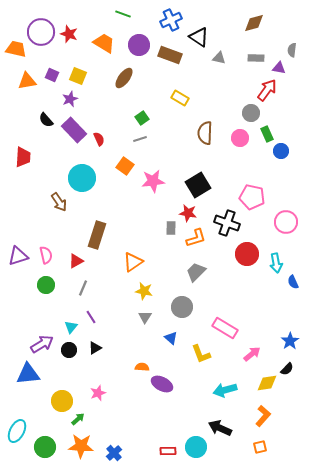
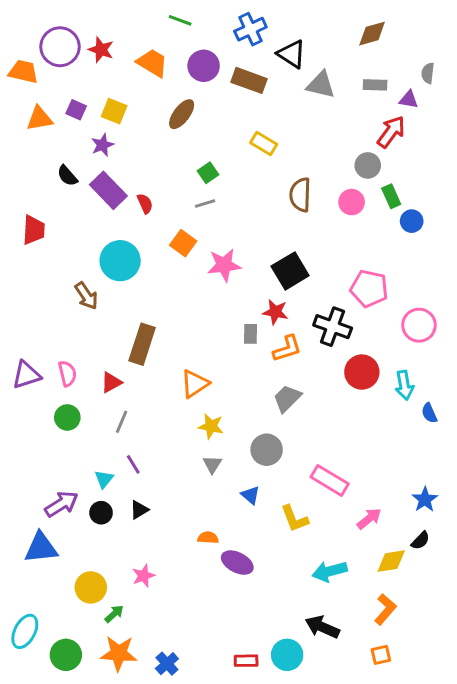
gray triangle: (219, 58) -> (321, 85), size x1.5

